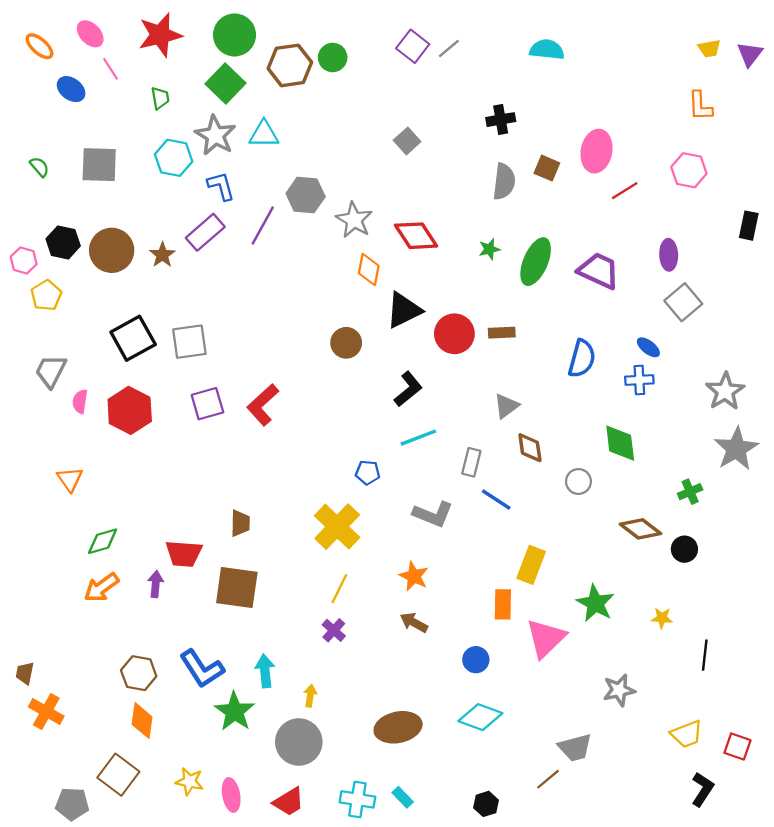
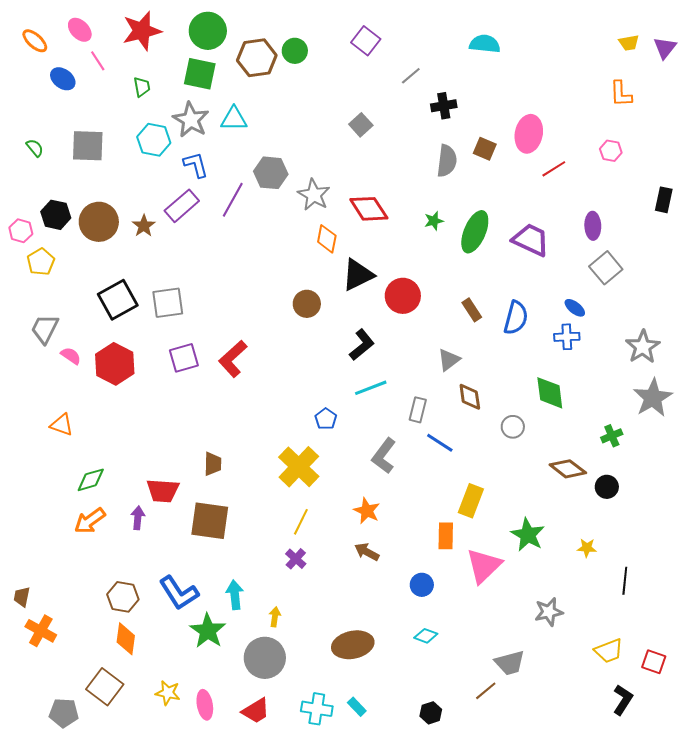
gray line: (449, 48) -> (411, 76), moved
green square: (226, 83) -> (200, 74), turned -32
pink hexagon: (689, 170) -> (611, 151), size x0.7
brown rectangle: (502, 333) -> (472, 310), moved, turned 60
pink semicircle: (80, 401) -> (71, 356), turned 115
blue pentagon: (368, 472) -> (326, 419), turned 30
orange triangle: (70, 479) -> (62, 425), turned -35
gray L-shape: (433, 514) -> (384, 456), turned 105
cyan diamond: (480, 717) -> (426, 636), size x0.6

